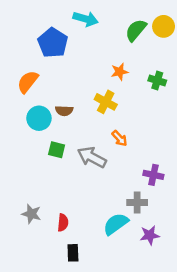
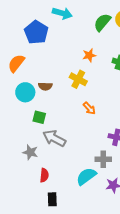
gray arrow: (92, 157) -> (54, 138), moved
gray star: (31, 214) -> (30, 152), moved

